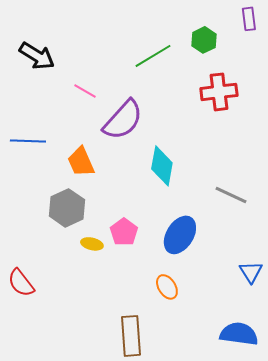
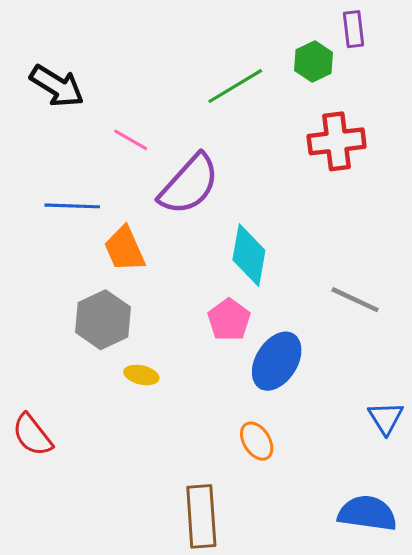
purple rectangle: (249, 19) -> (353, 29), moved
blue line: (28, 141) -> (72, 206), moved
pink pentagon: (124, 232) -> (229, 320), moved

